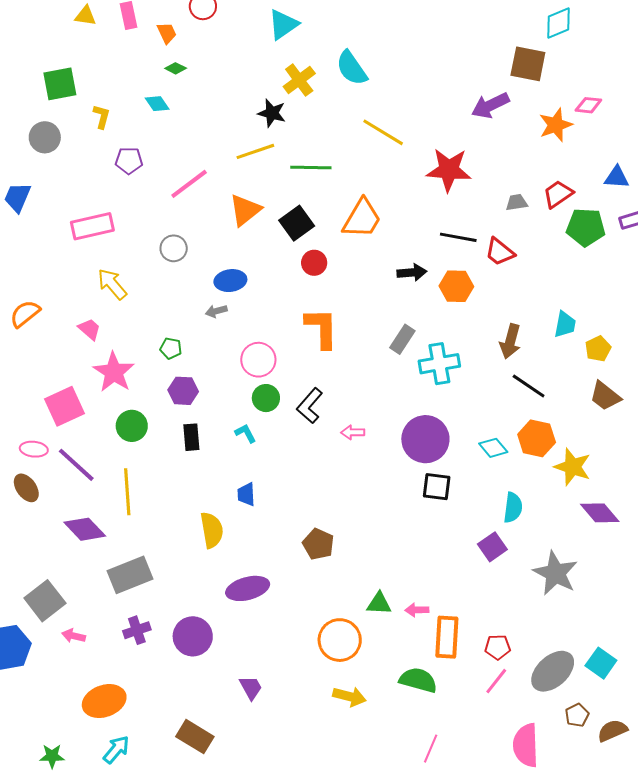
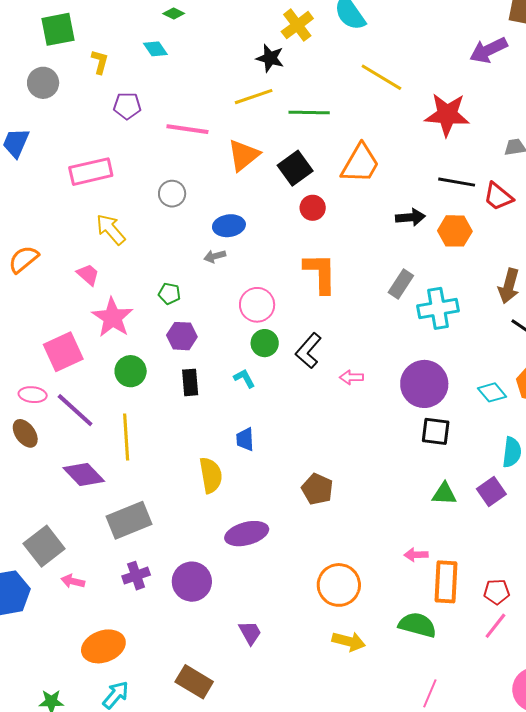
pink line: (189, 184) -> (187, 129), turned 45
green triangle: (379, 604) -> (444, 494), moved

